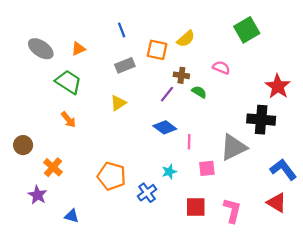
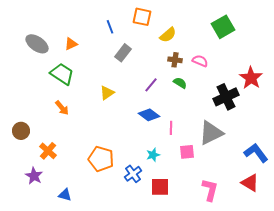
orange square: (157, 50) -> (142, 17), moved
gray rectangle: (125, 65) -> (123, 53), moved, turned -30
brown cross: (181, 75) -> (175, 60), moved
black cross: (261, 120) -> (226, 97), moved, turned -30
red square: (196, 207) -> (160, 187), moved

